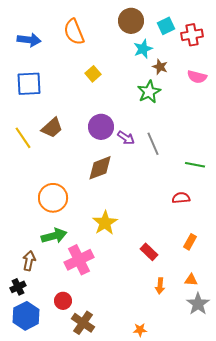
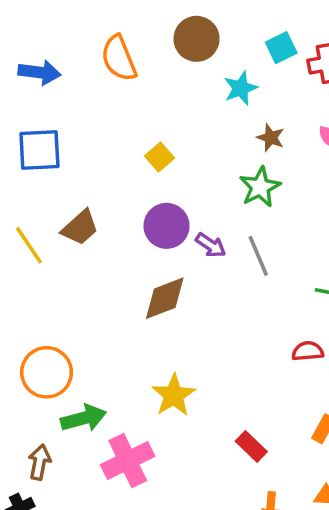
brown circle: (131, 21) -> (197, 39), moved
brown star: (160, 67) -> (271, 138), moved
yellow square: (93, 74) -> (159, 157), moved
green star: (149, 92) -> (260, 187), moved
orange circle: (53, 198) -> (47, 372), moved

